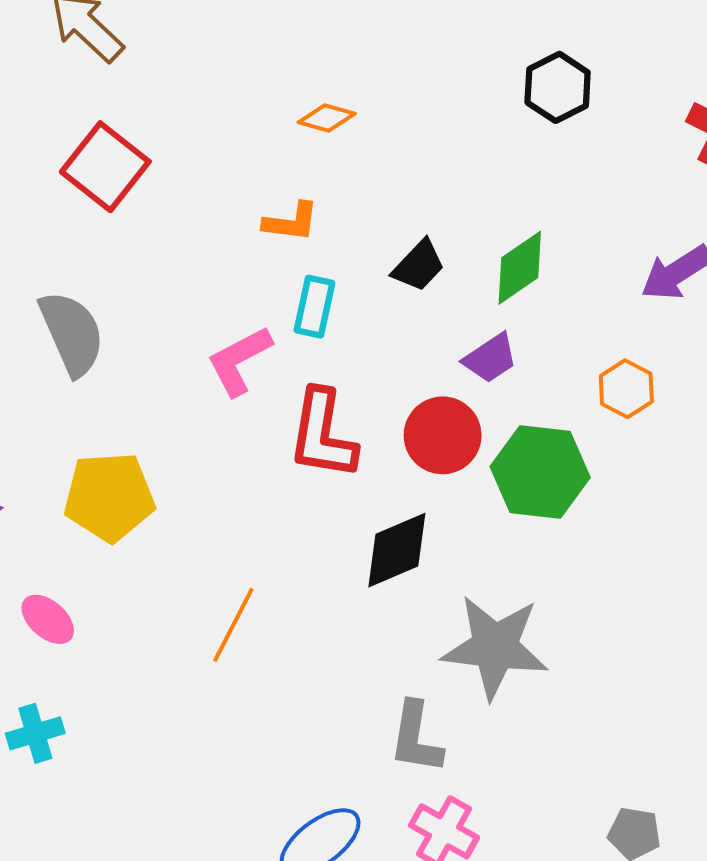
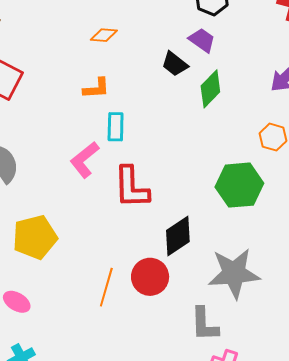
black trapezoid: (419, 266) -> (175, 64), moved, turned 96
purple trapezoid: (490, 358) -> (202, 40), moved, turned -100
red circle: (443, 435) -> (150, 277), moved

